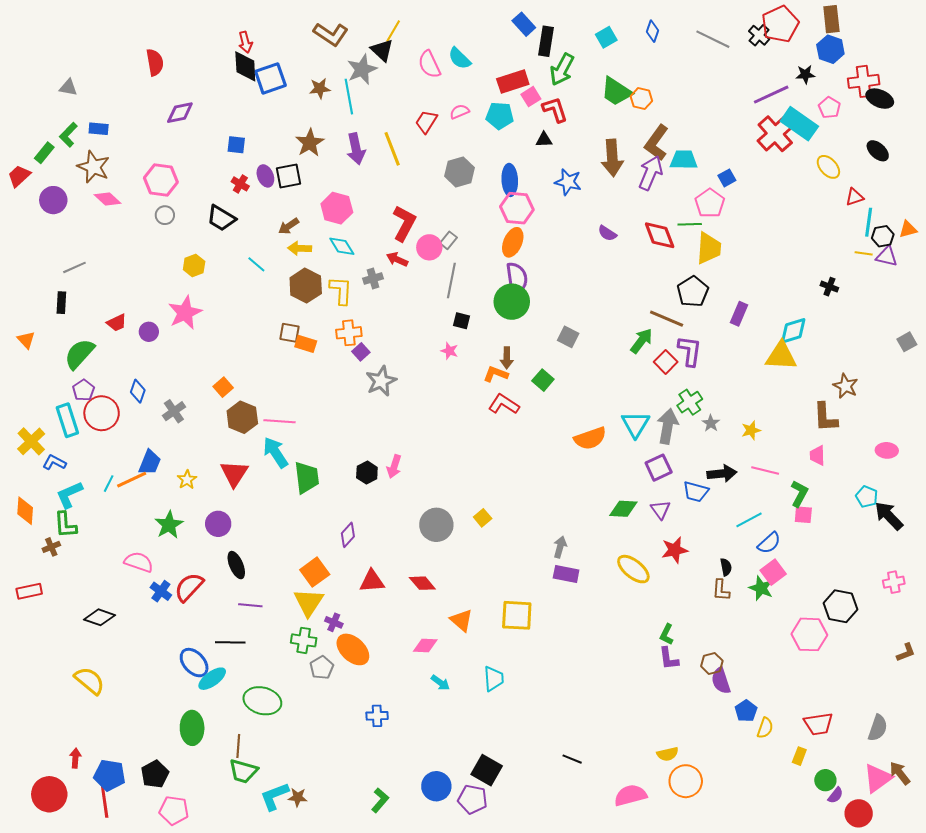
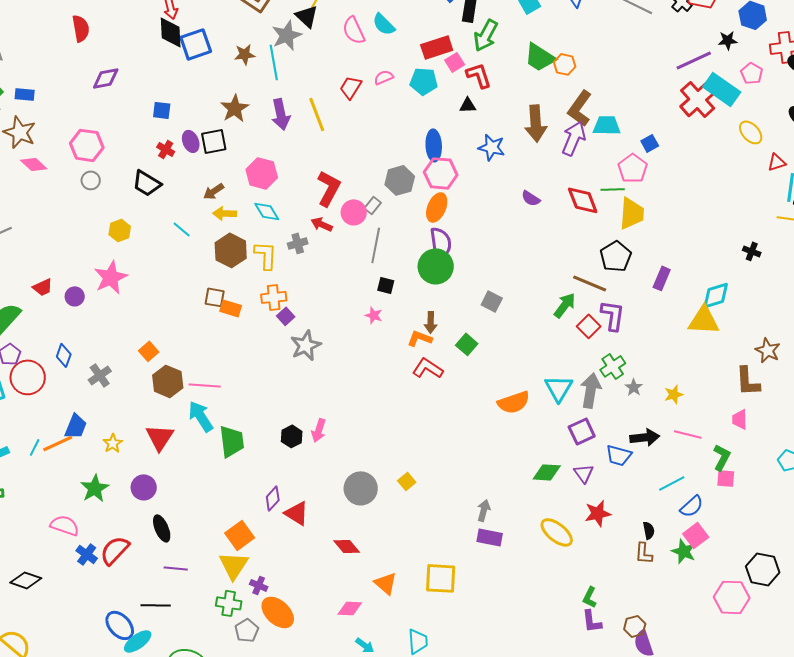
gray hexagon: (459, 172) -> (400, 180), moved
red triangle: (372, 581) -> (297, 513), moved, turned 36

